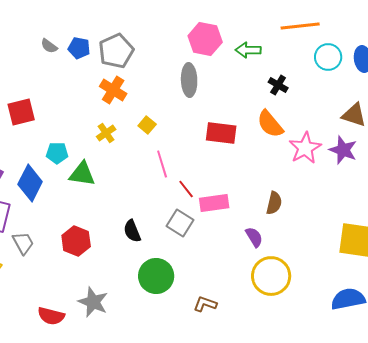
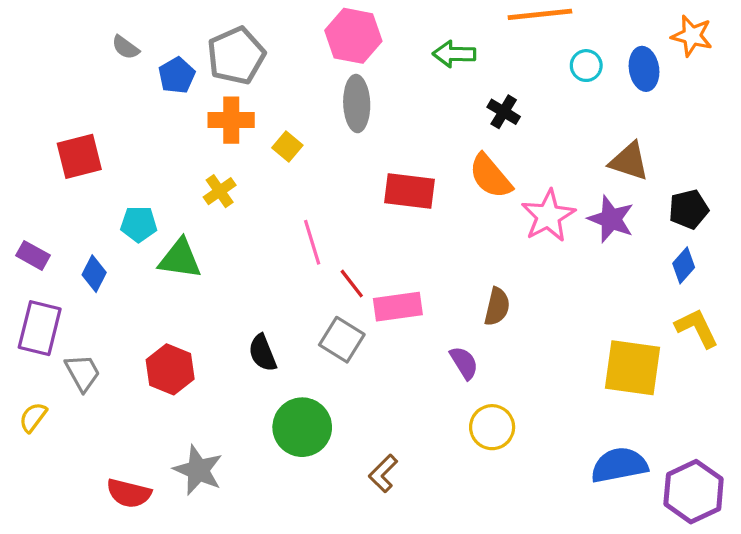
pink hexagon: (205, 39) -> (353, 36), moved
blue pentagon: (79, 48) -> (177, 75), moved, turned 30
cyan circle: (328, 57) -> (586, 66), size x0.7
orange cross: (113, 90) -> (231, 120), turned -32
yellow square: (147, 125) -> (287, 146), moved
blue diamond: (30, 183) -> (94, 274), size x0.6
yellow circle: (271, 276) -> (492, 427), size x0.7
brown L-shape: (205, 304) -> (383, 473), turned -65

